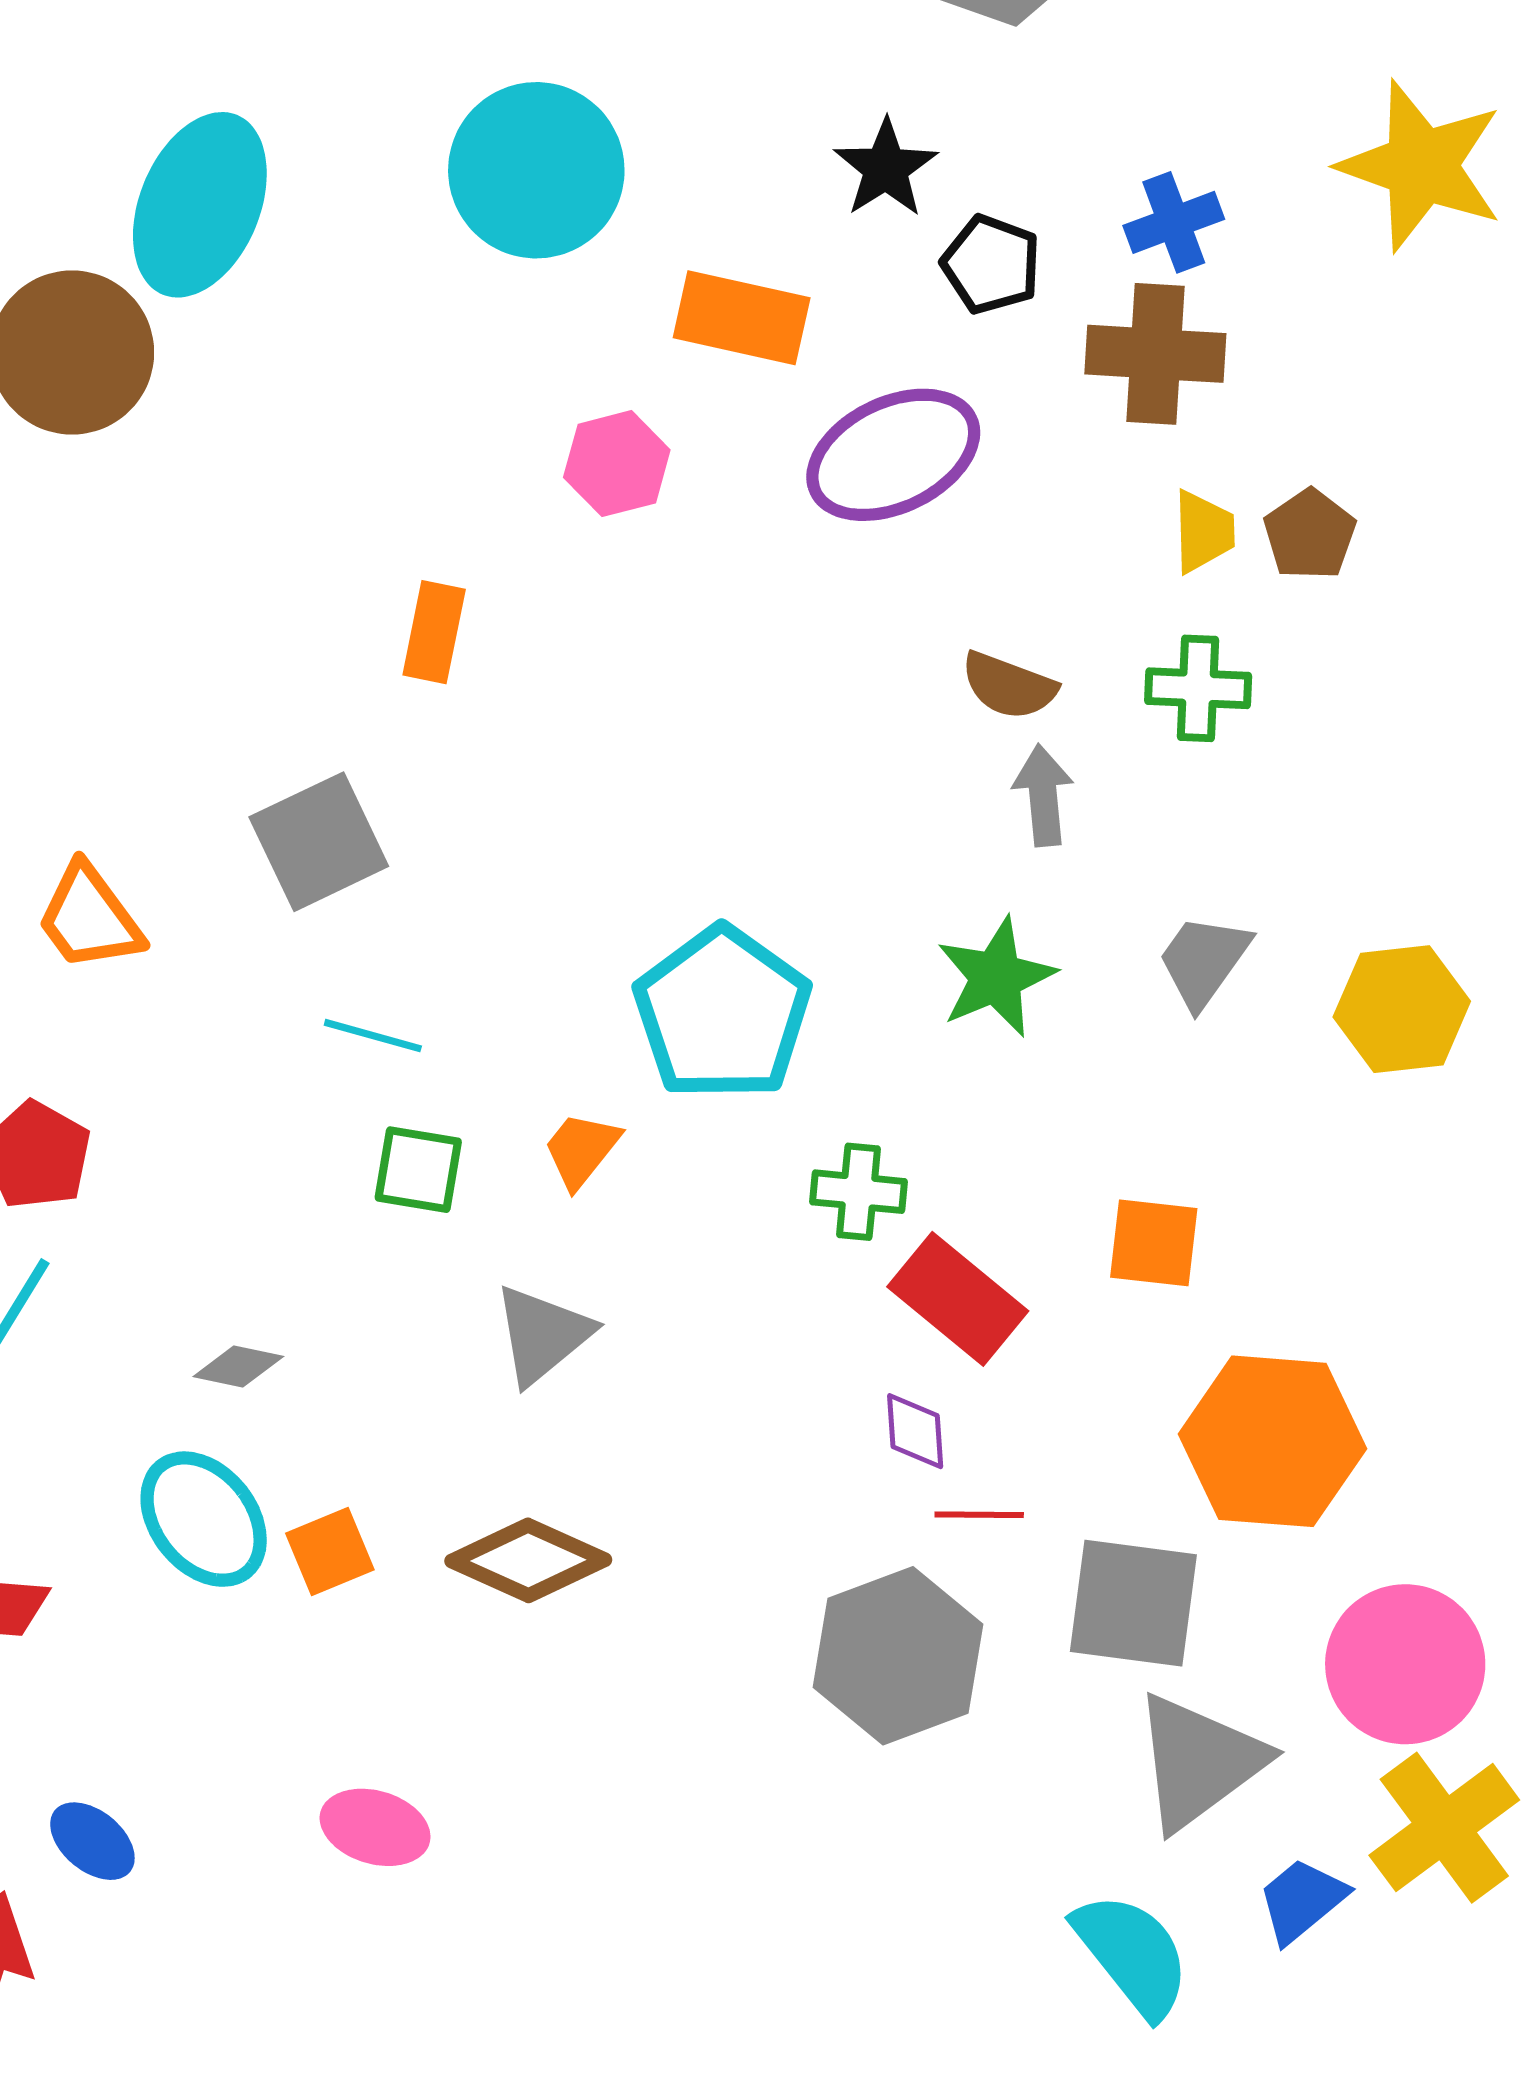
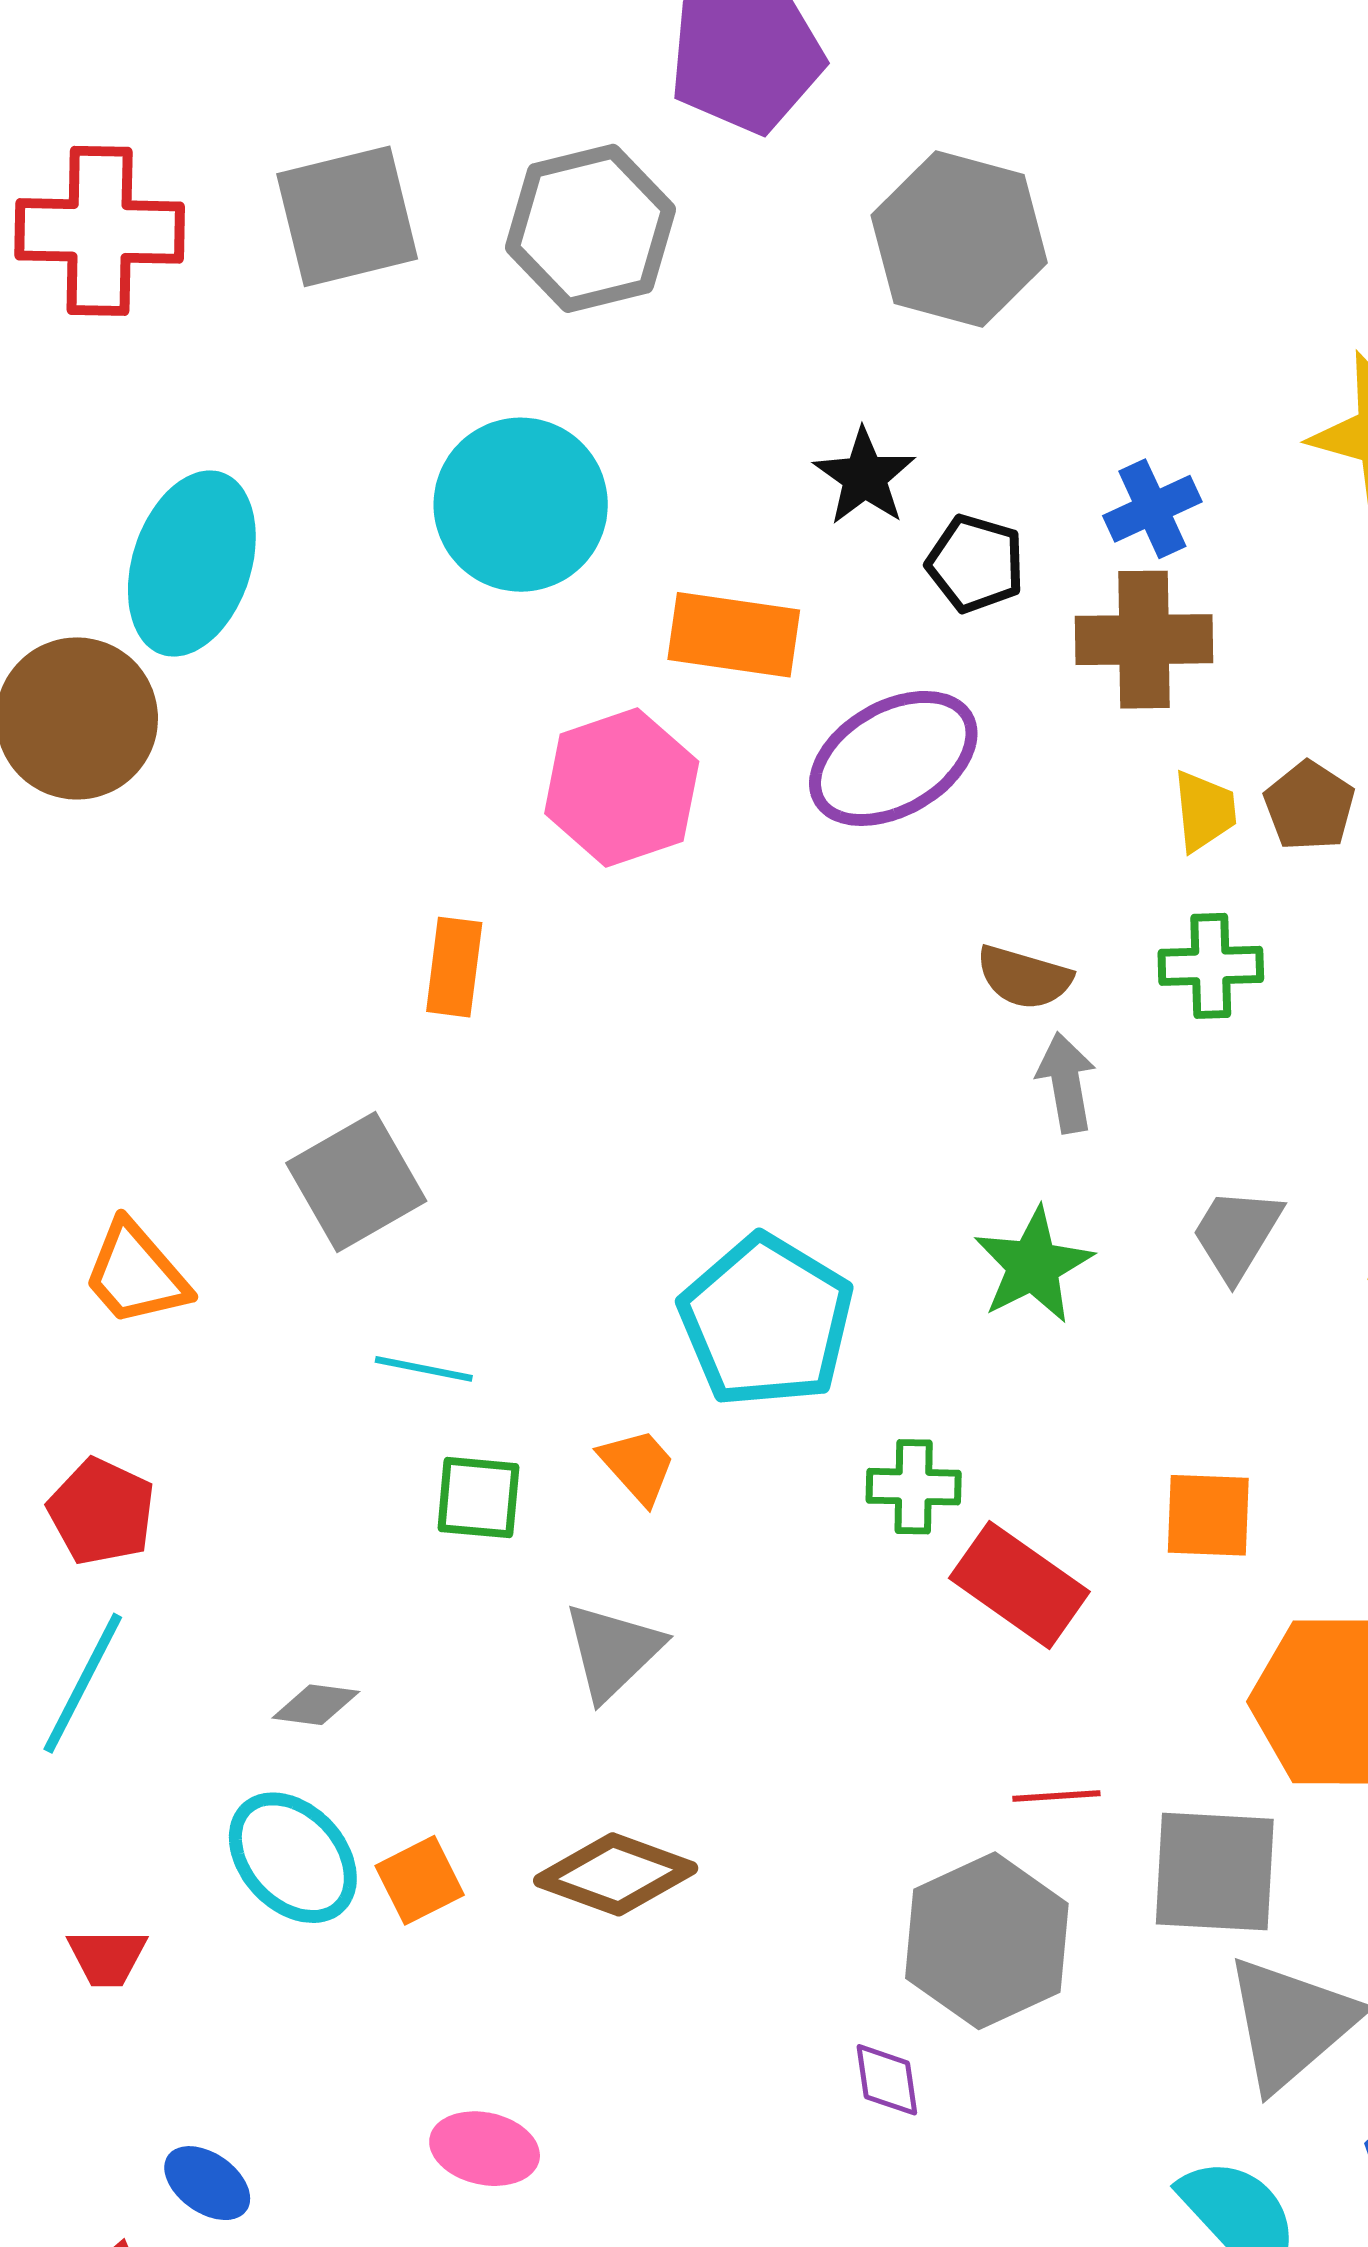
pink hexagon: (617, 464) -> (622, 788), size x1.5
orange trapezoid: (581, 1150) -> (638, 1466), turned 104
purple diamond: (915, 1431) -> (887, 2080), moved

